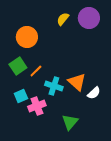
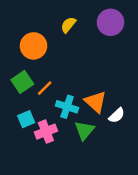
yellow semicircle: (63, 19) -> (68, 25), moved
green triangle: (70, 122) -> (84, 130), moved

